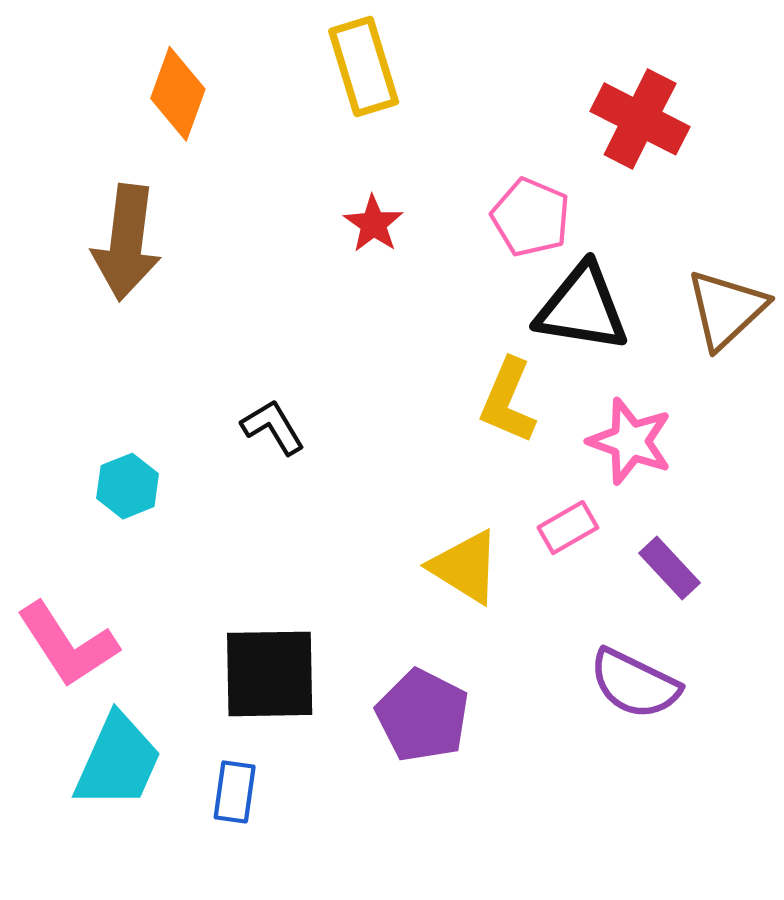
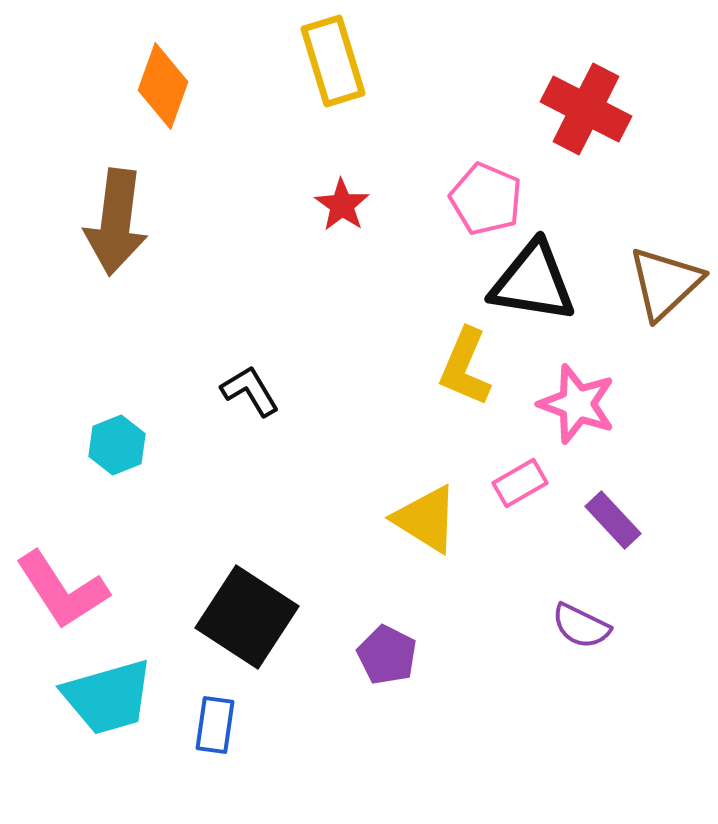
black square: (270, 674) -> (247, 617), turned 34
purple semicircle: (635, 684) -> (581, 626), size x0.7
purple pentagon: (423, 716) -> (387, 655), size x0.7
cyan trapezoid: (118, 761) -> (108, 697), turned 50

